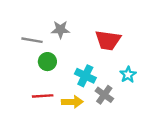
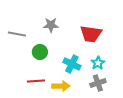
gray line: (32, 40) -> (17, 34), moved
cyan star: (128, 75) -> (98, 63), moved
gray cross: (104, 95) -> (98, 83), moved, turned 35

